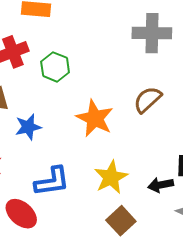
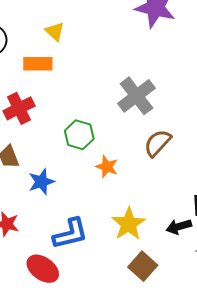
gray cross: (152, 33) -> (137, 96), moved, turned -33
green hexagon: (55, 67) -> (79, 135), moved
orange star: (95, 118) -> (107, 167), size x0.6

